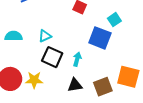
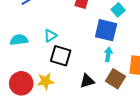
cyan arrow: (77, 59) -> (108, 55), moved
brown square: (103, 87) -> (115, 79), turned -30

